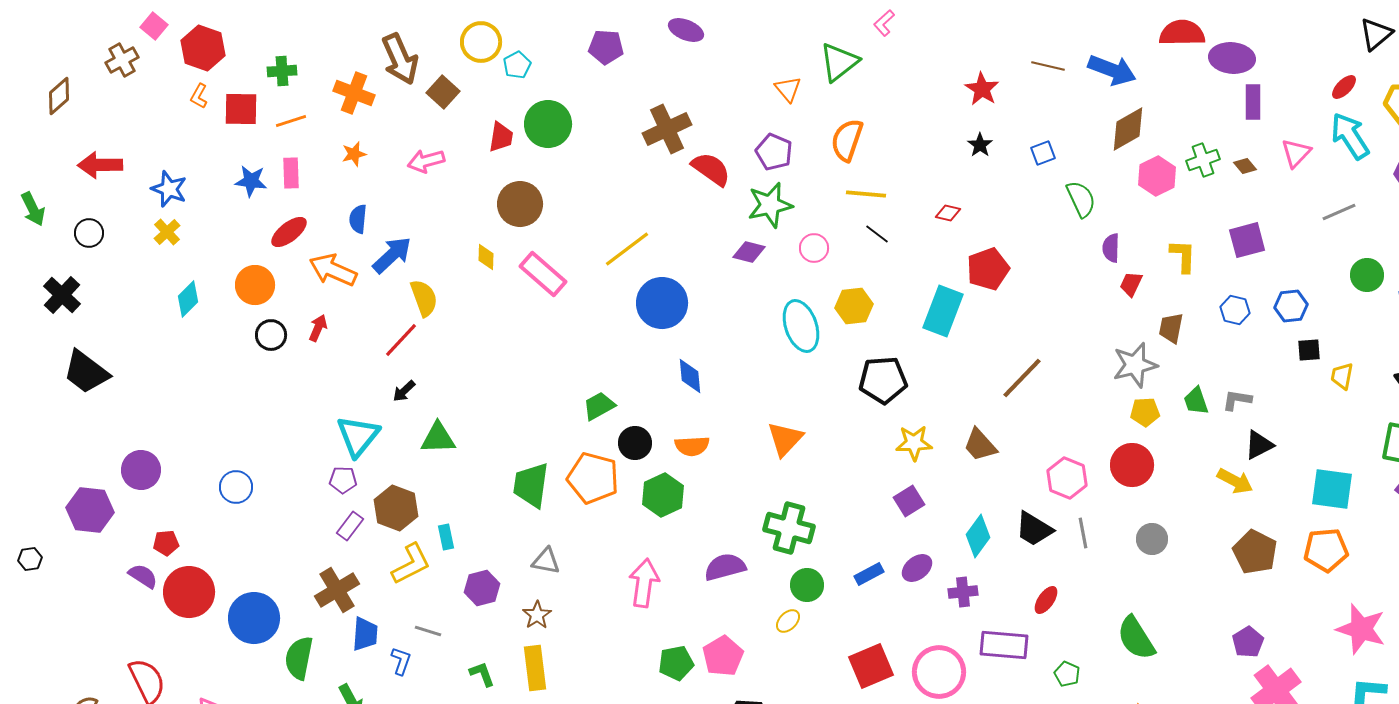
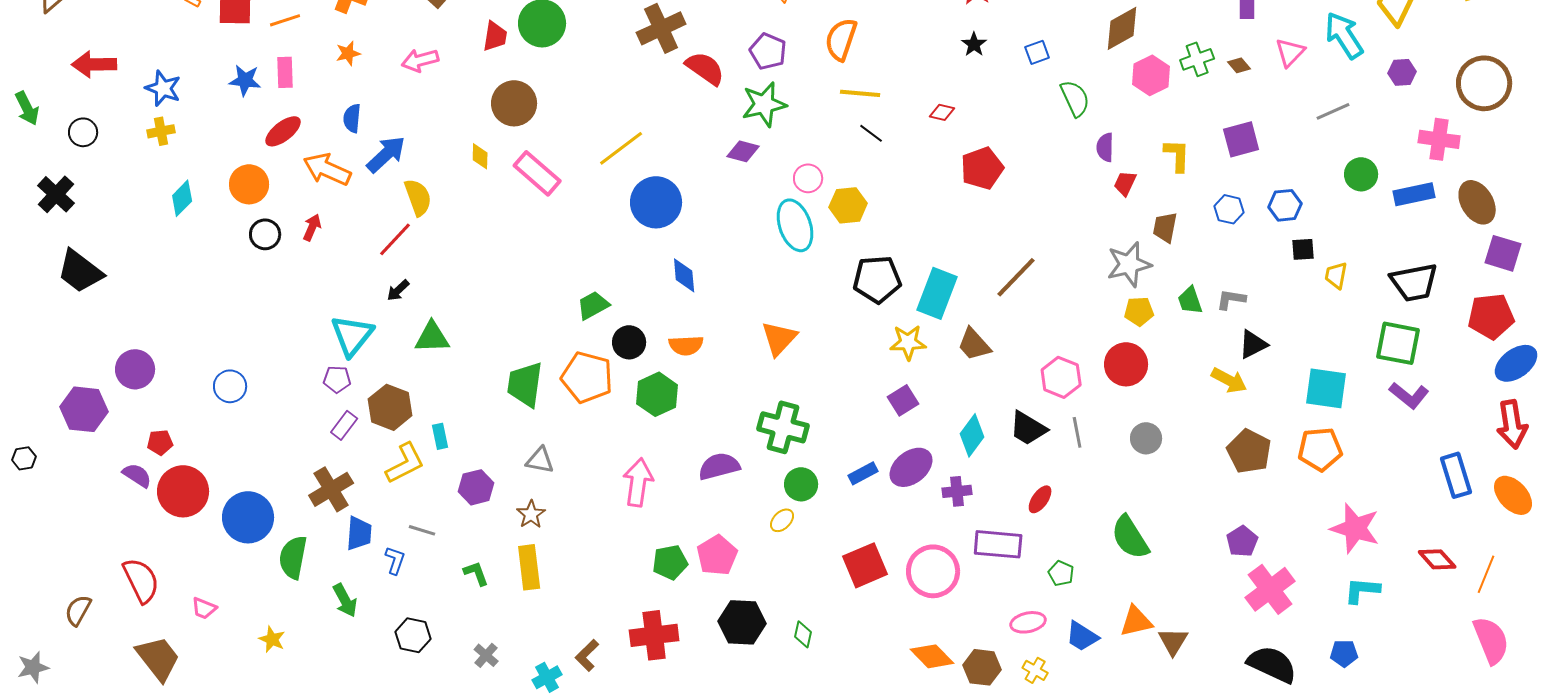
yellow cross: (167, 232) -> (161, 131), turned 32
pink circle: (814, 248) -> (808, 178), moved
cyan rectangle: (943, 311) -> (937, 293), moved
purple ellipse: (917, 568) -> (911, 467), size x1.4

